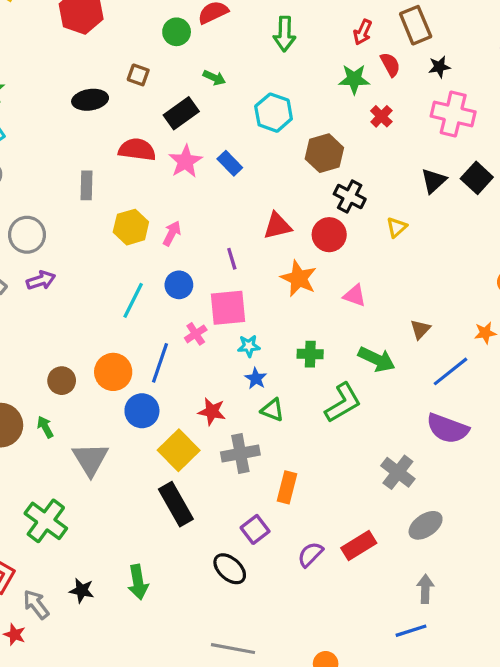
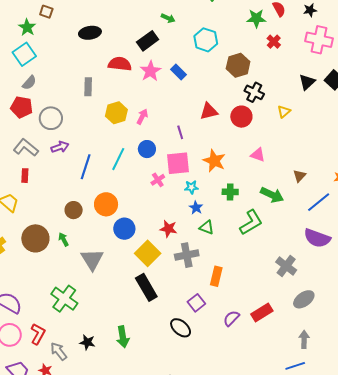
brown square: (138, 75) -> (46, 12), moved
orange star: (299, 278) -> (214, 161), moved
blue line: (160, 363) -> (86, 167), moved

